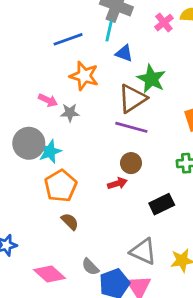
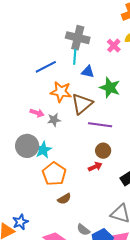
brown triangle: (132, 98) -> (82, 104), moved
brown semicircle: (70, 222) -> (64, 199), turned 112

